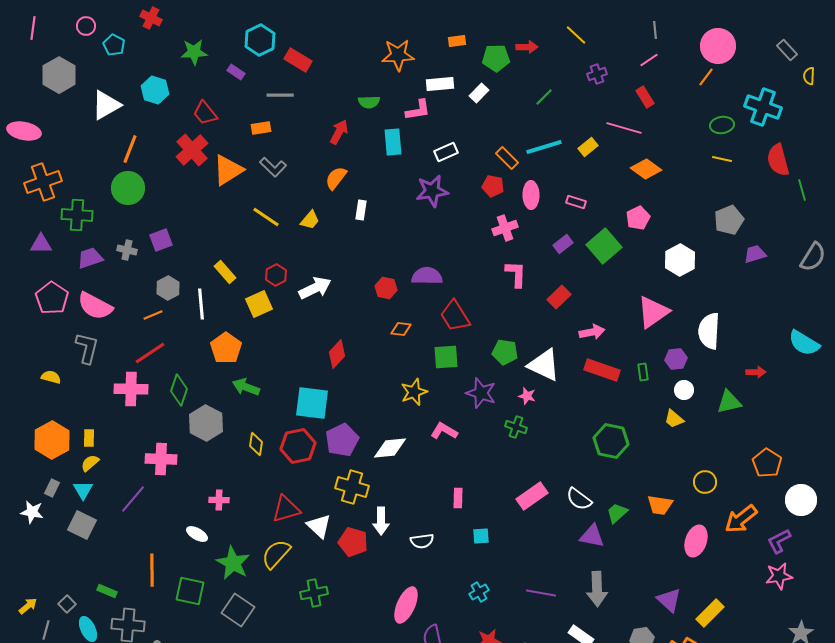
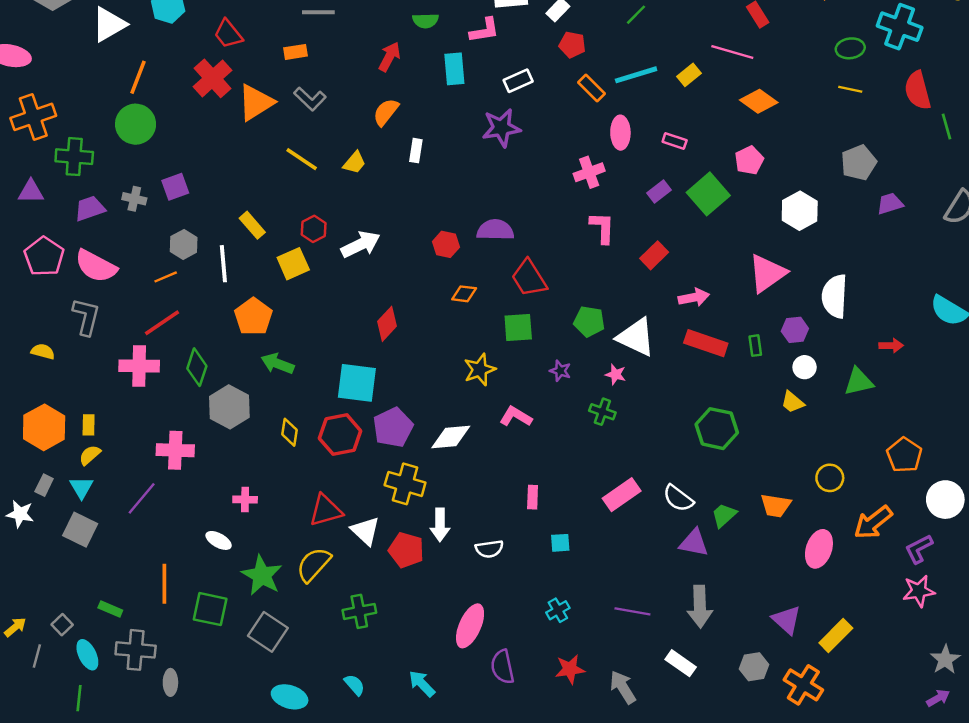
red pentagon: (493, 186) -> (572, 45), moved
purple star: (481, 393) -> (560, 371), size x0.6

